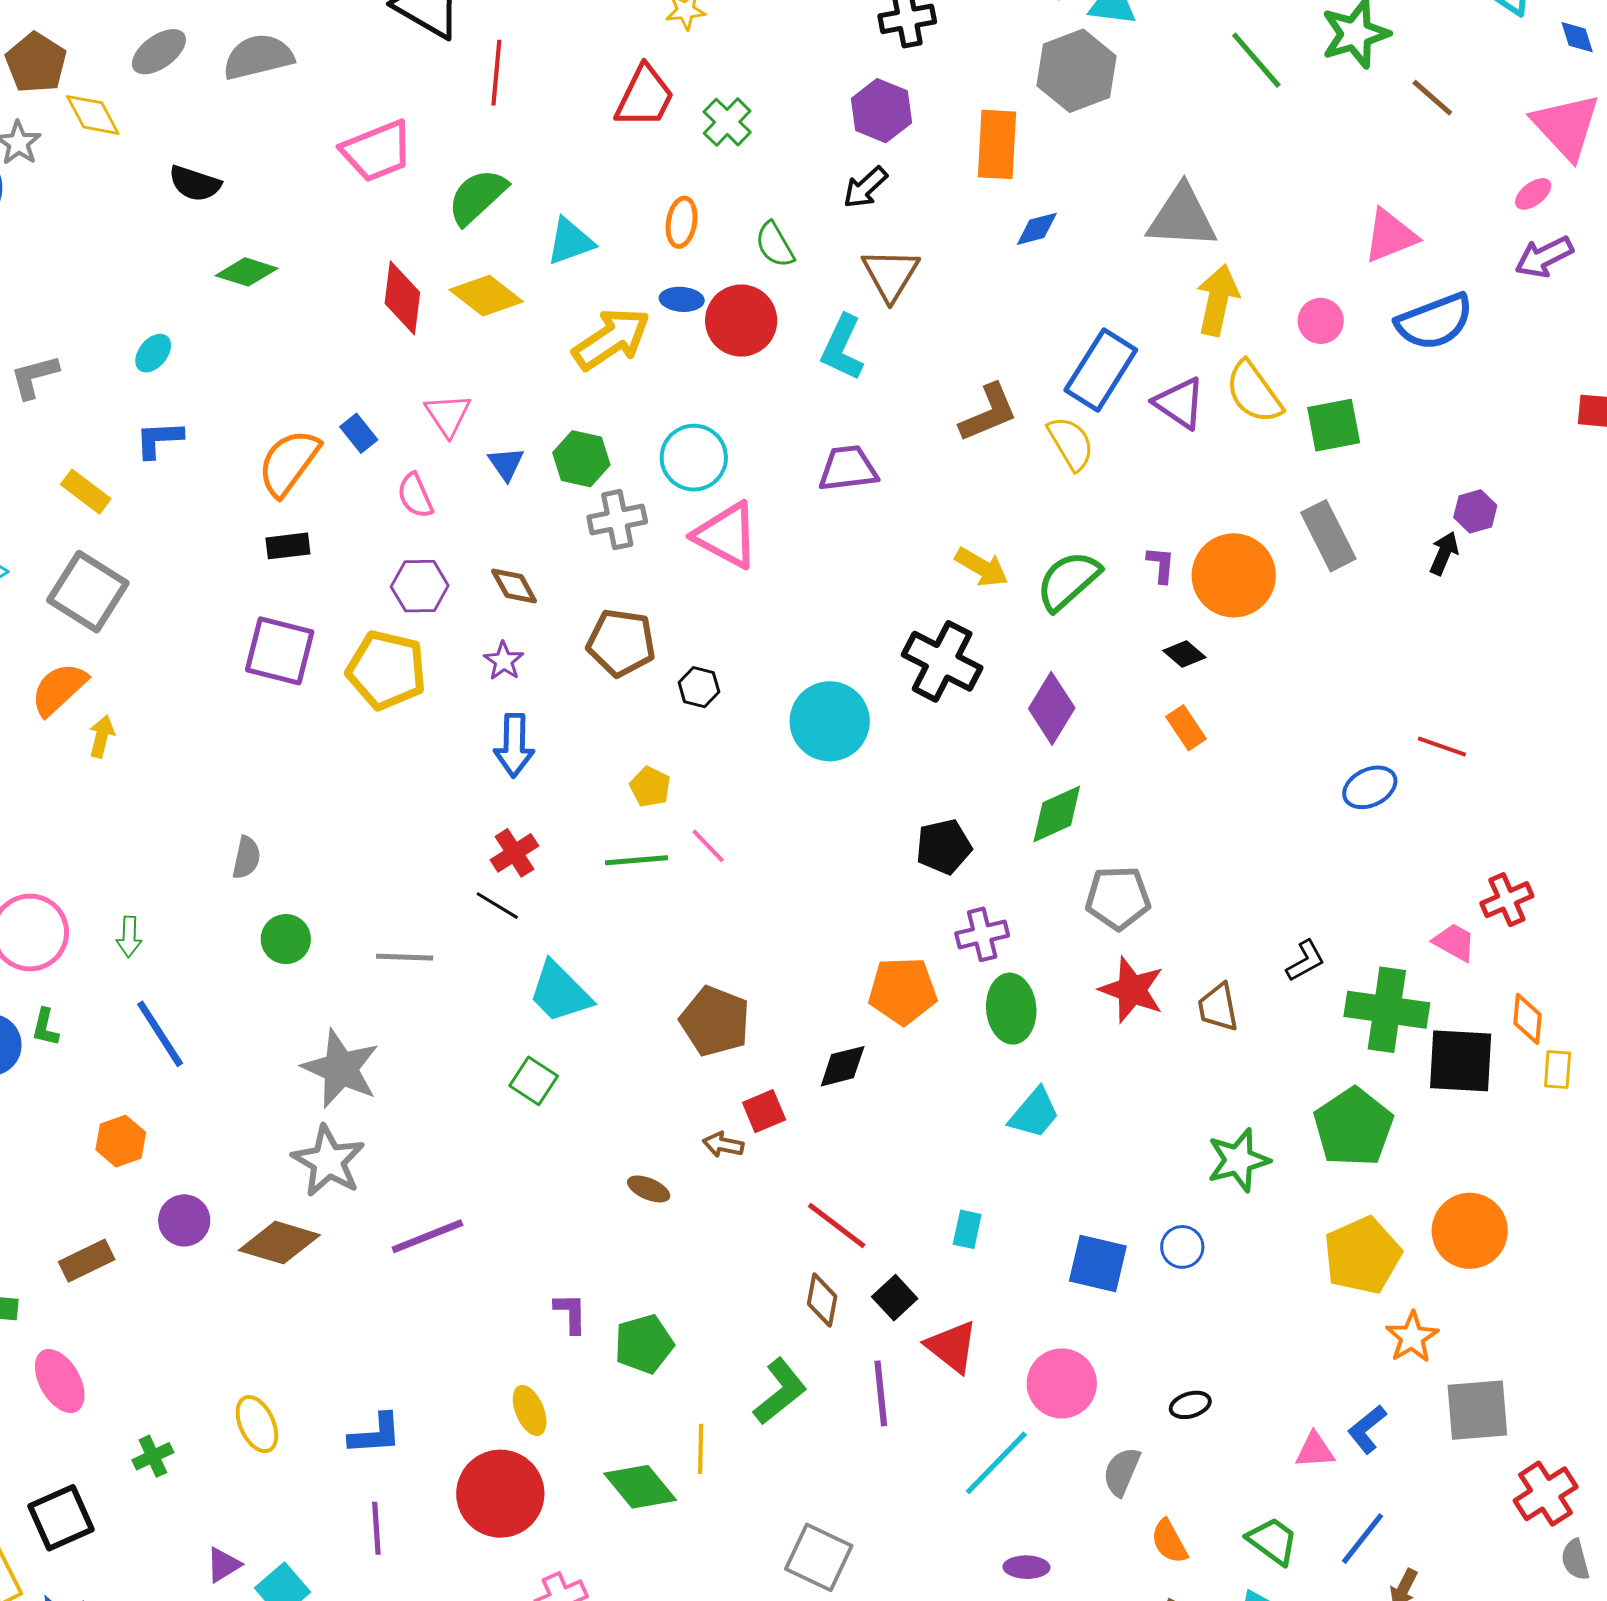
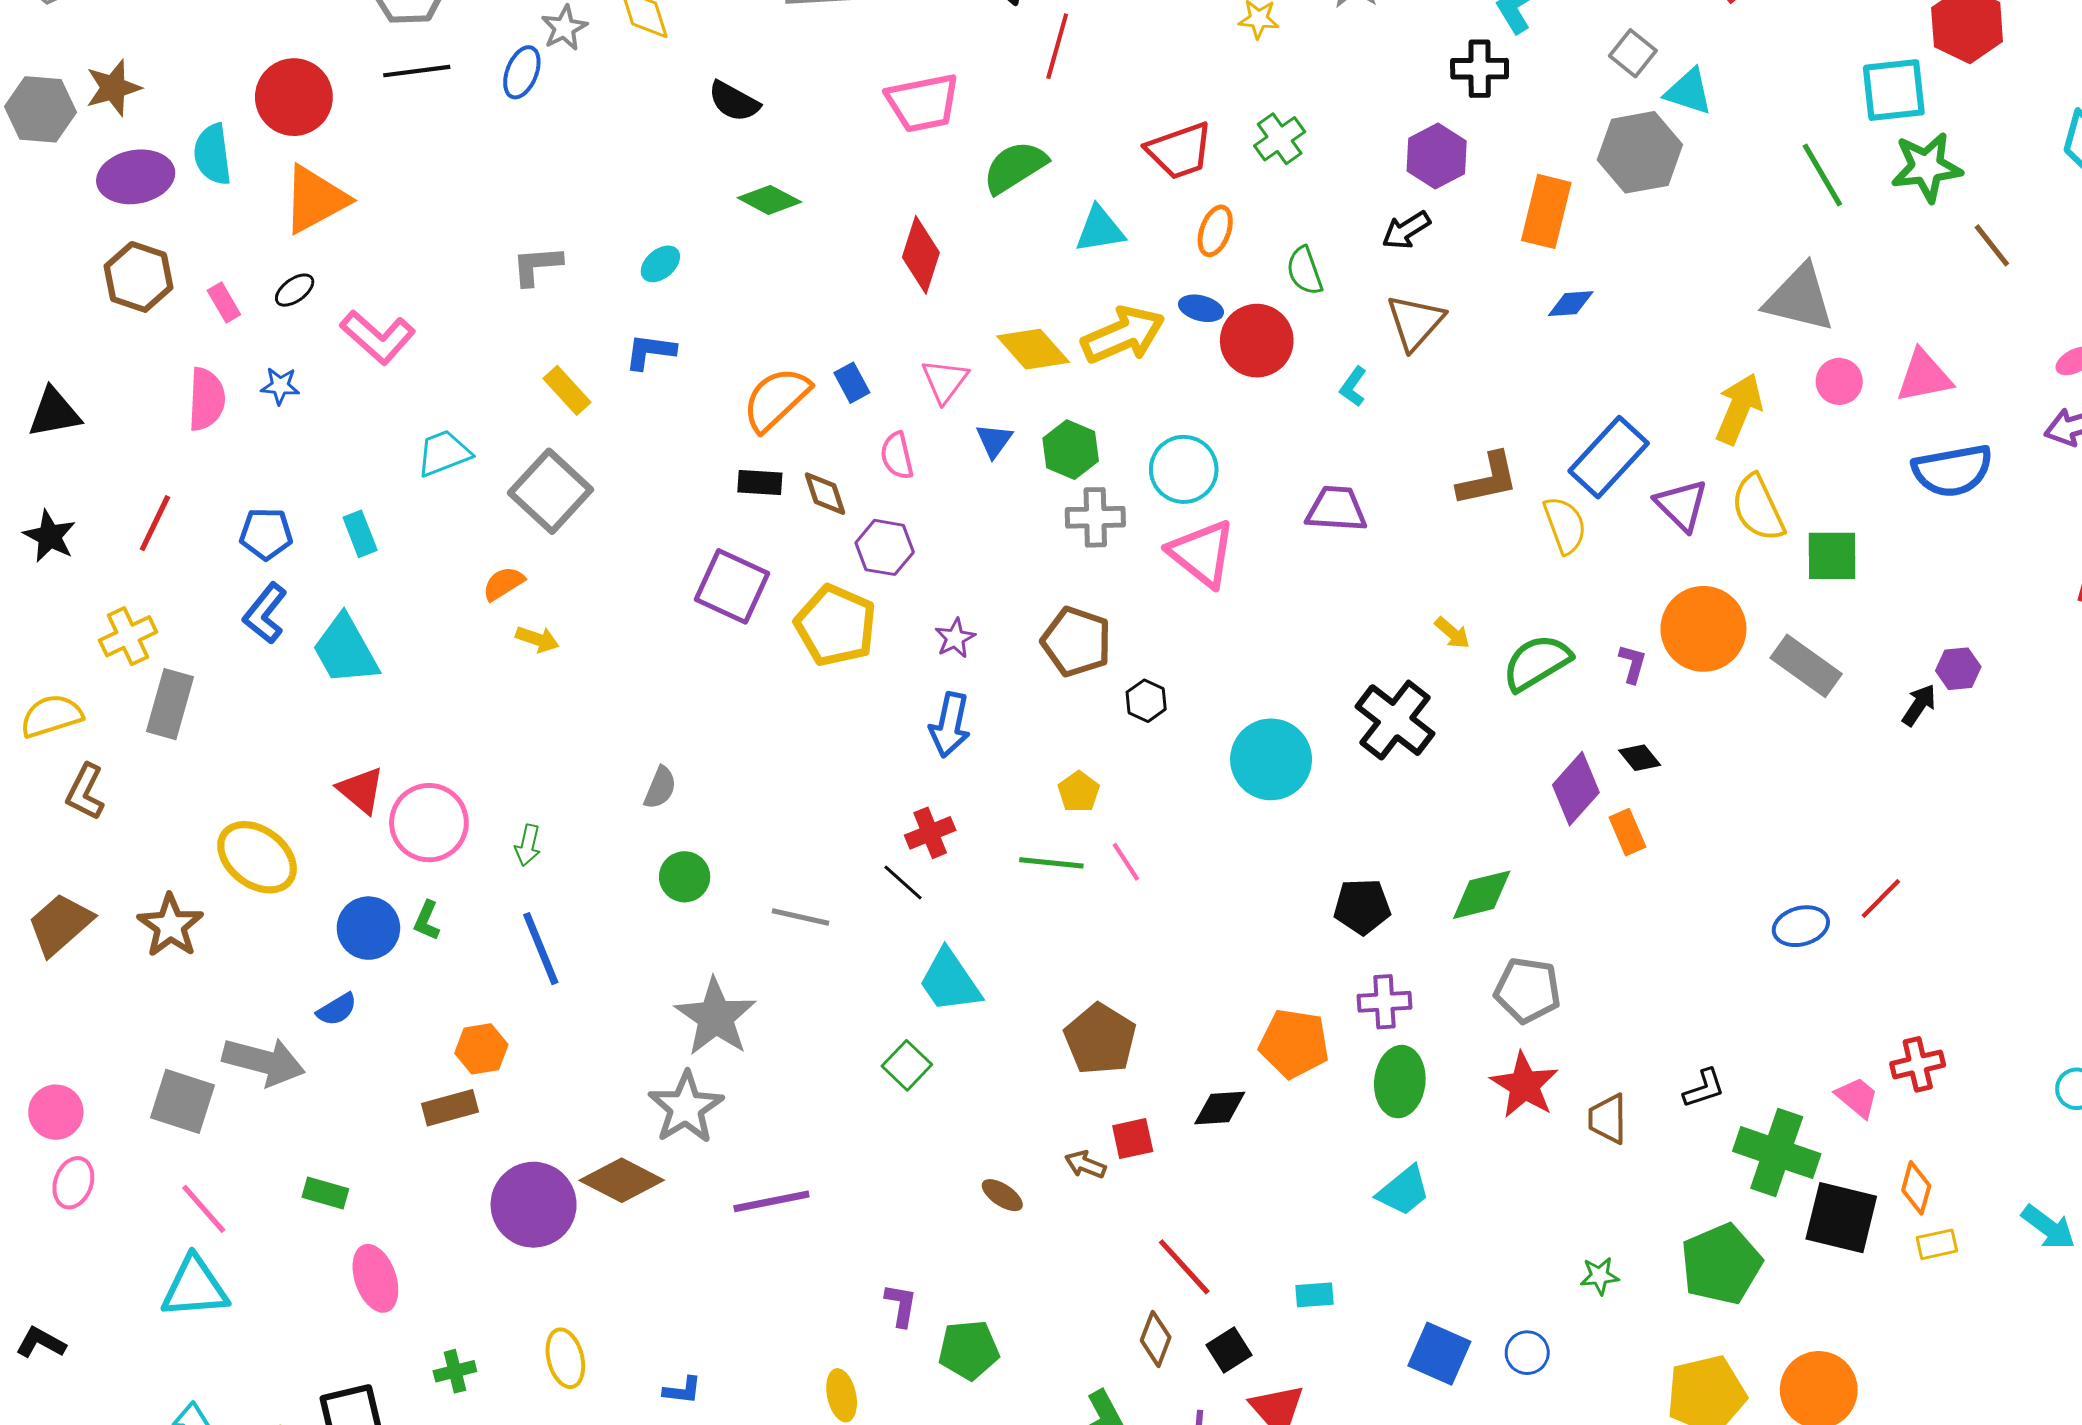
red trapezoid: (645, 97) -> (1179, 151), moved, turned 34
gray triangle: (1182, 217) -> (1799, 298), moved
yellow diamond: (486, 296) -> (1033, 349), moved
pink circle: (1321, 321) -> (1839, 381), moved
cyan L-shape: (842, 348) -> (1353, 387), size x0.6
gray rectangle: (1328, 536) -> (1806, 666), turned -38
yellow arrow: (982, 567) -> (1452, 633), size x0.7
orange circle: (1234, 575) -> (1703, 629), moved
brown diamond: (514, 586) -> (825, 494), moved
orange semicircle: (59, 689) -> (503, 584), size x0.7
purple diamond: (1052, 708) -> (1576, 789), moved
yellow arrow: (102, 736) -> (537, 639), turned 84
red line: (1442, 746) -> (1881, 899), turned -75
yellow rectangle: (1558, 1069) -> (1937, 1244), turned 63
green star: (1238, 1160) -> (1600, 1276), size x0.6
purple circle: (184, 1220) -> (534, 1205), moved, size x1.6
cyan rectangle: (967, 1229) -> (1315, 1295), turned 63
brown rectangle: (87, 1261) -> (450, 1108), moved
blue L-shape: (375, 1434) -> (682, 1390), size x0.7

